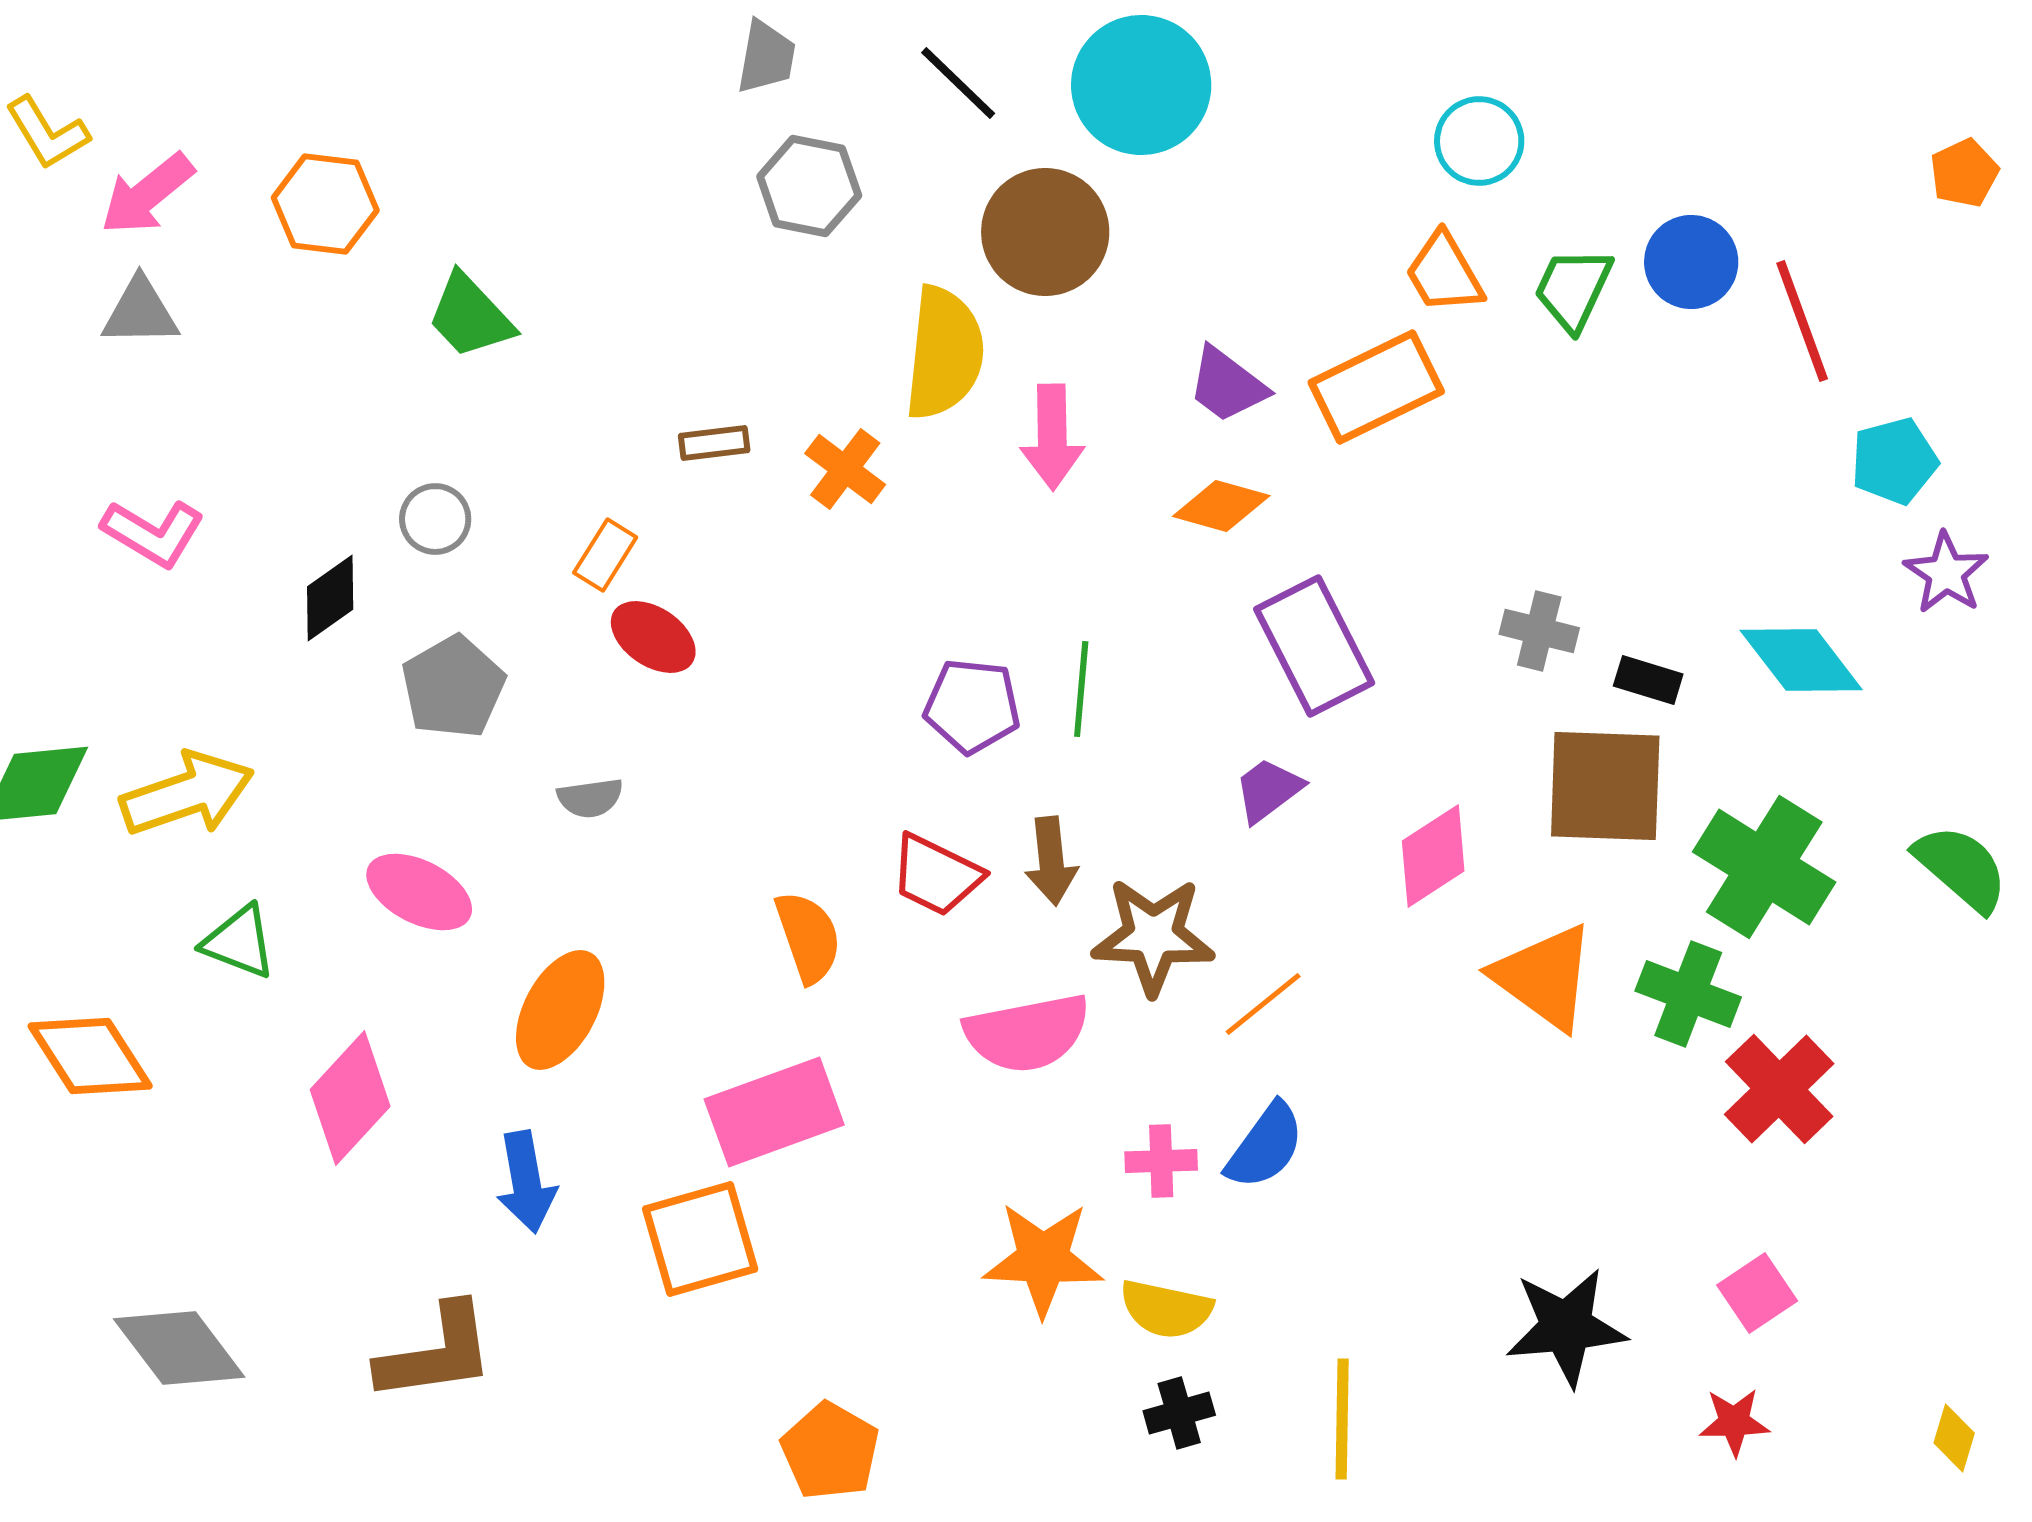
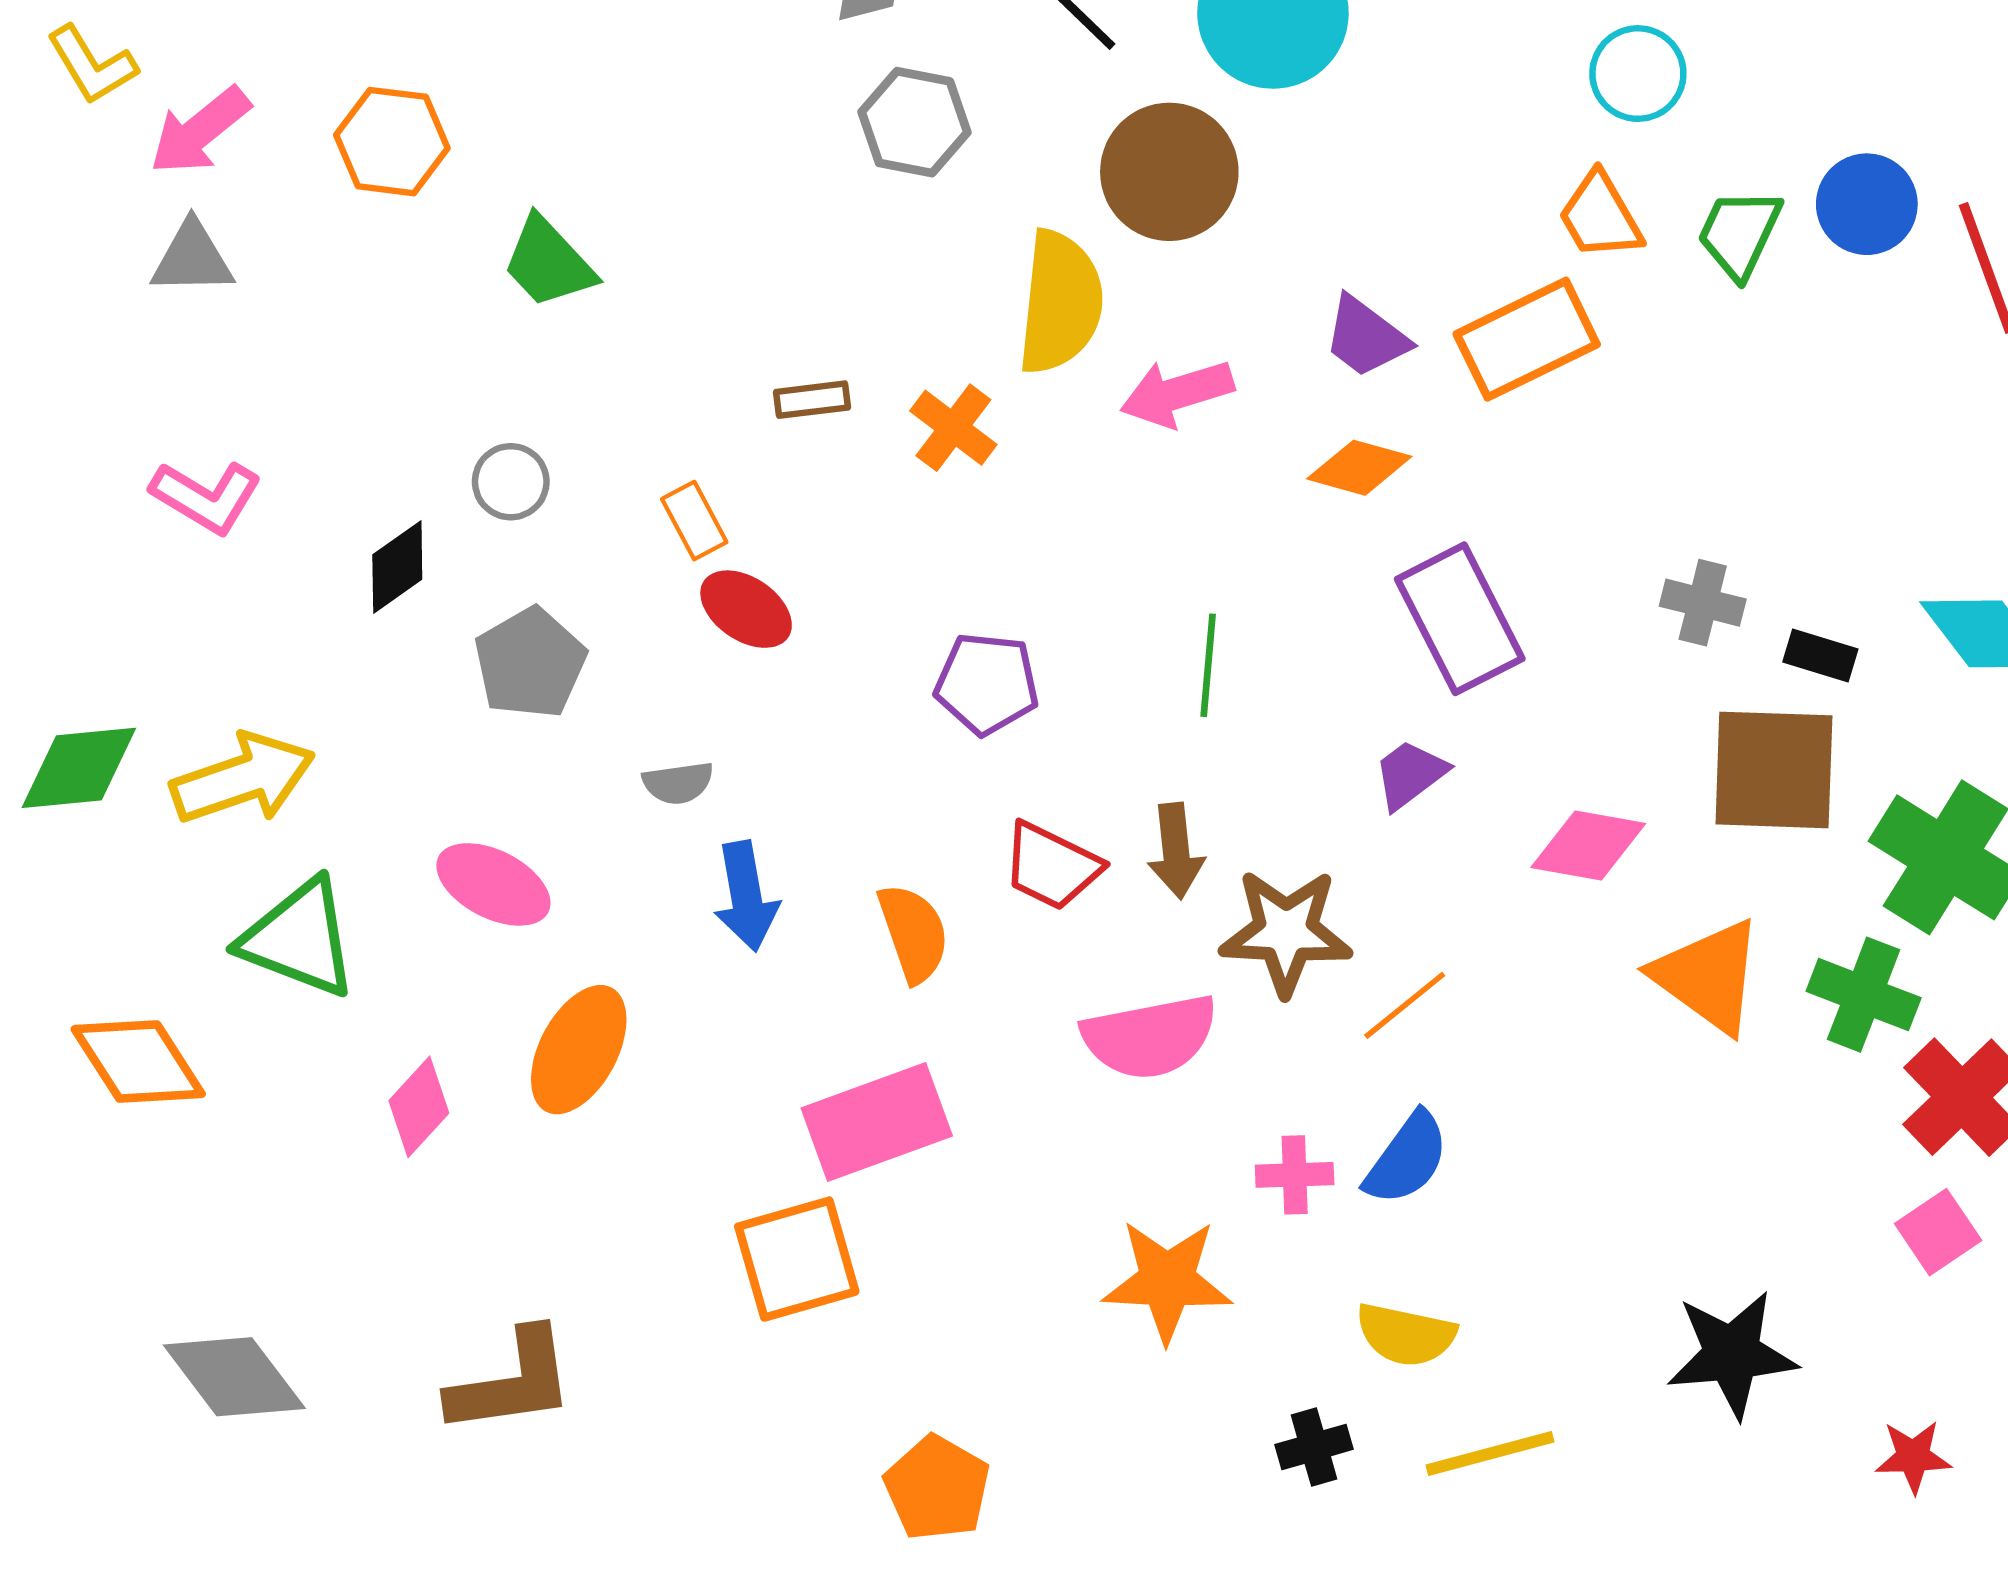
pink arrow: (1052, 437) -> (1177, 393), turned 74
orange rectangle: (605, 555) -> (694, 521), turned -60
purple pentagon: (972, 706) -> (987, 684), moved
pink diamond: (1433, 856) -> (1588, 846), turned 43
green triangle: (239, 942) -> (299, 938), size x1.5
orange ellipse: (560, 1010) -> (579, 1050), moved
pink diamond: (350, 1098) -> (419, 1107), size x0.7
blue arrow: (526, 1182) -> (746, 896), moved
pink square: (1757, 1293) -> (1938, 1232), moved
yellow semicircle: (1166, 1309) -> (1406, 1335), moved
yellow line: (1342, 1419) -> (1490, 1453), turned 74

